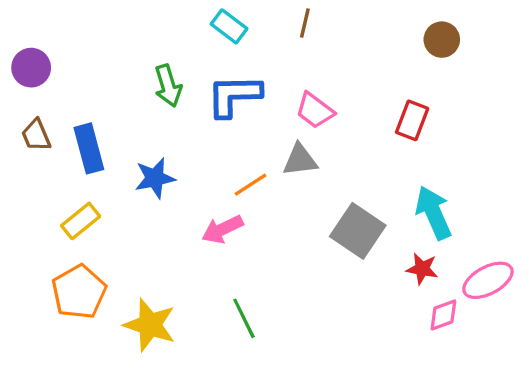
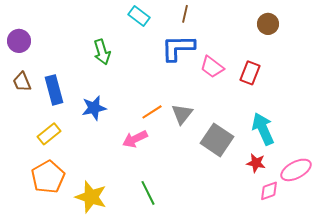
blue L-shape: (234, 96) -> (178, 48), moved
pink trapezoid: (315, 110) -> (212, 67), moved
gray triangle: (300, 160) -> (182, 114), moved, turned -45

